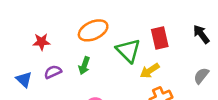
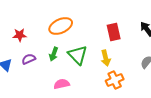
green triangle: (128, 51) -> (78, 55), moved
yellow arrow: (150, 71) -> (106, 58), turned -70

